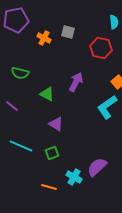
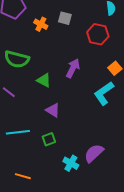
green semicircle: (20, 73) -> (17, 59), size x1.4
cyan line: (21, 146) -> (18, 132), turned -30
orange line: (49, 187) -> (23, 176), moved

